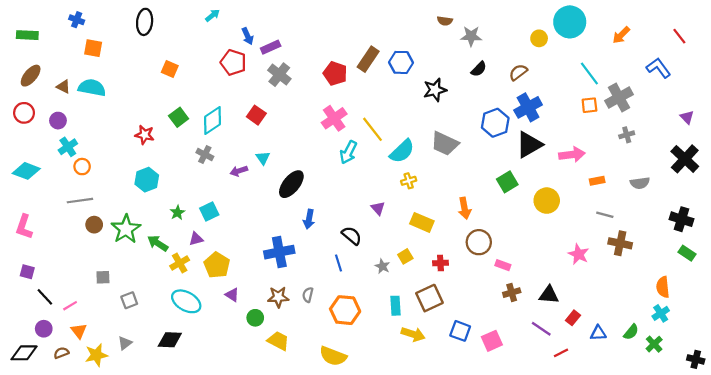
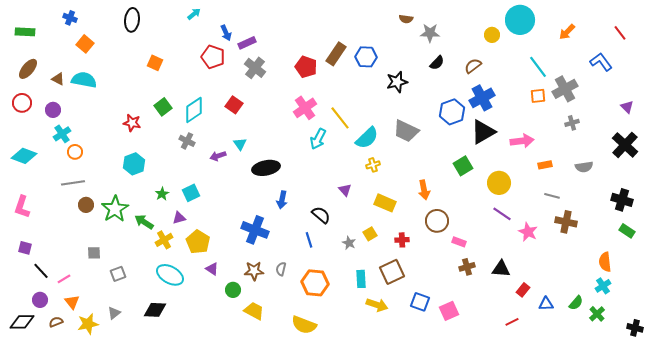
orange square: (93, 48) -> (85, 44), turned 30
black ellipse: (291, 184) -> (266, 168), turned 40
blue cross: (279, 252) -> (255, 230), turned 32
purple line: (541, 329) -> (502, 214), moved

